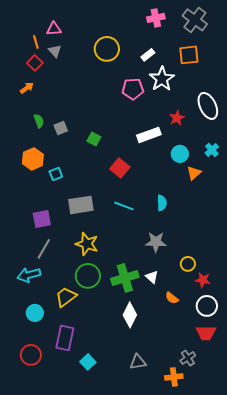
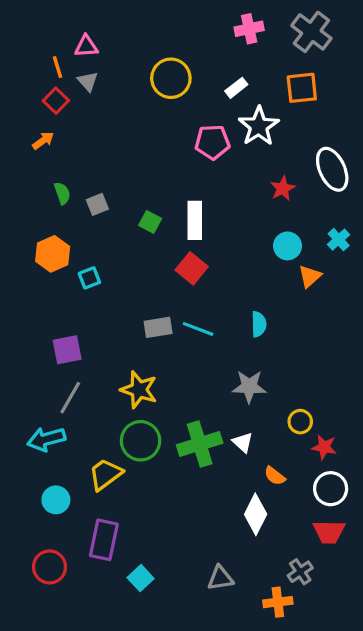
white rectangle: (149, 135) -> (195, 220), moved, turned -70
gray rectangle: (81, 205) -> (158, 327), moved, size x0.7
white diamond: (130, 315) -> (256, 514), moved

